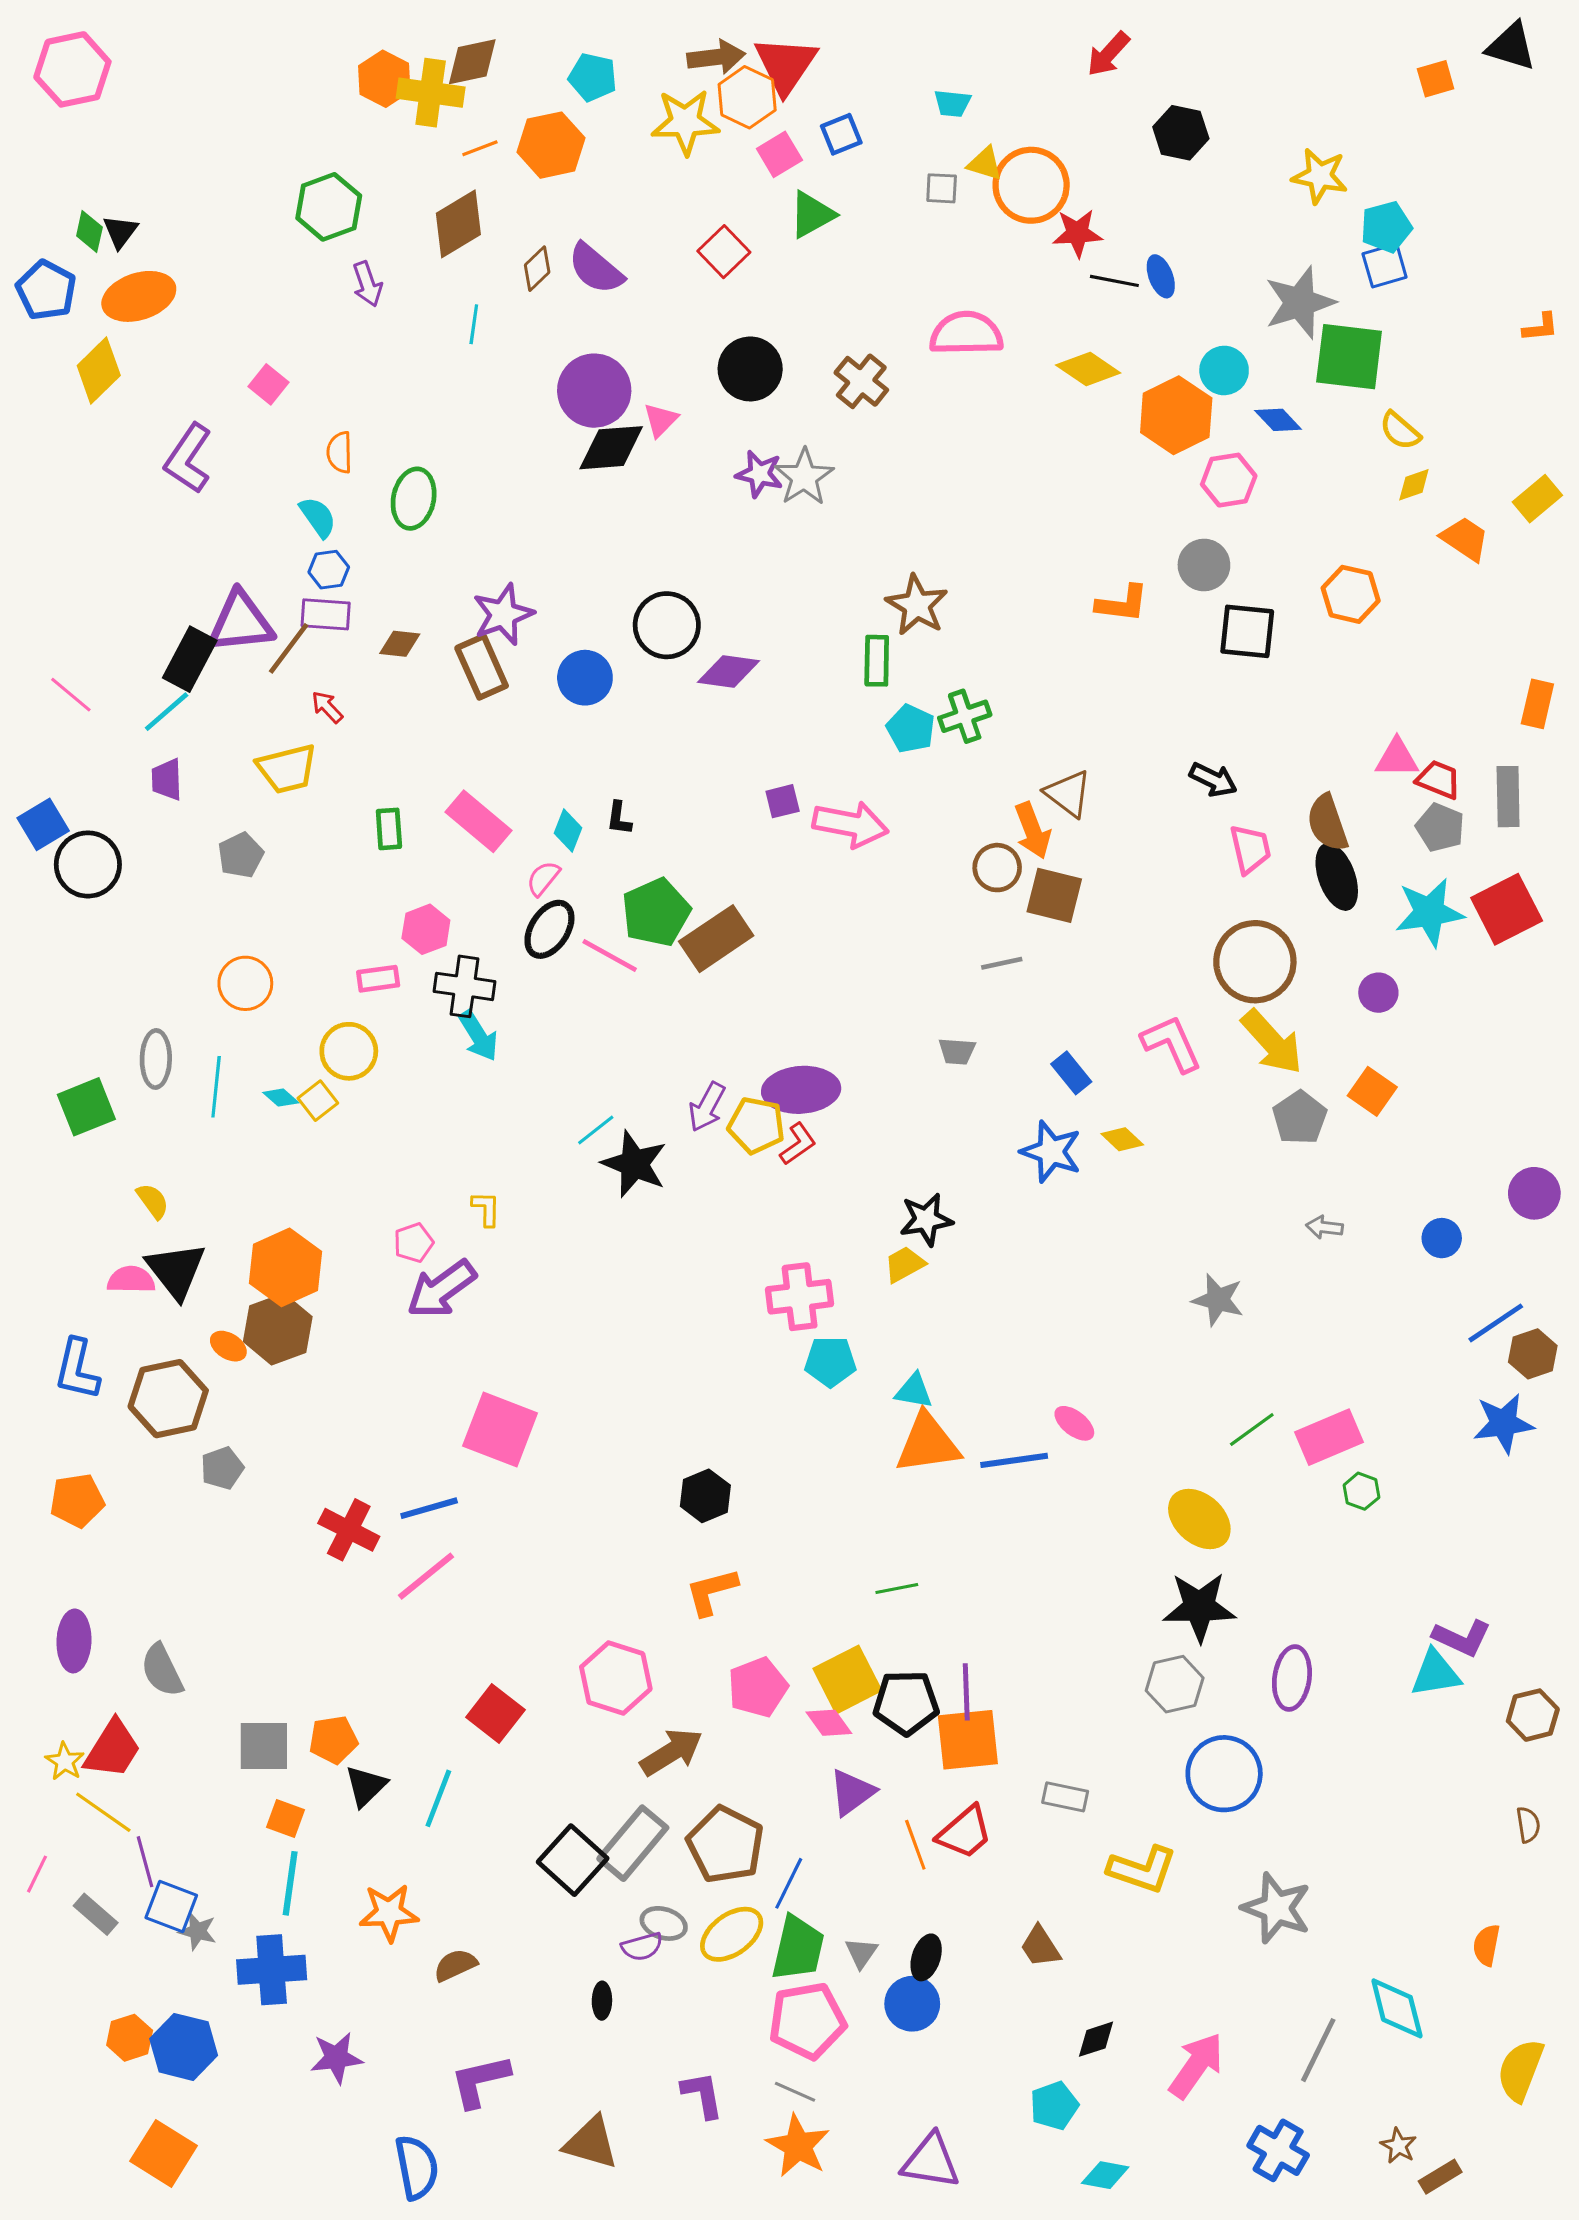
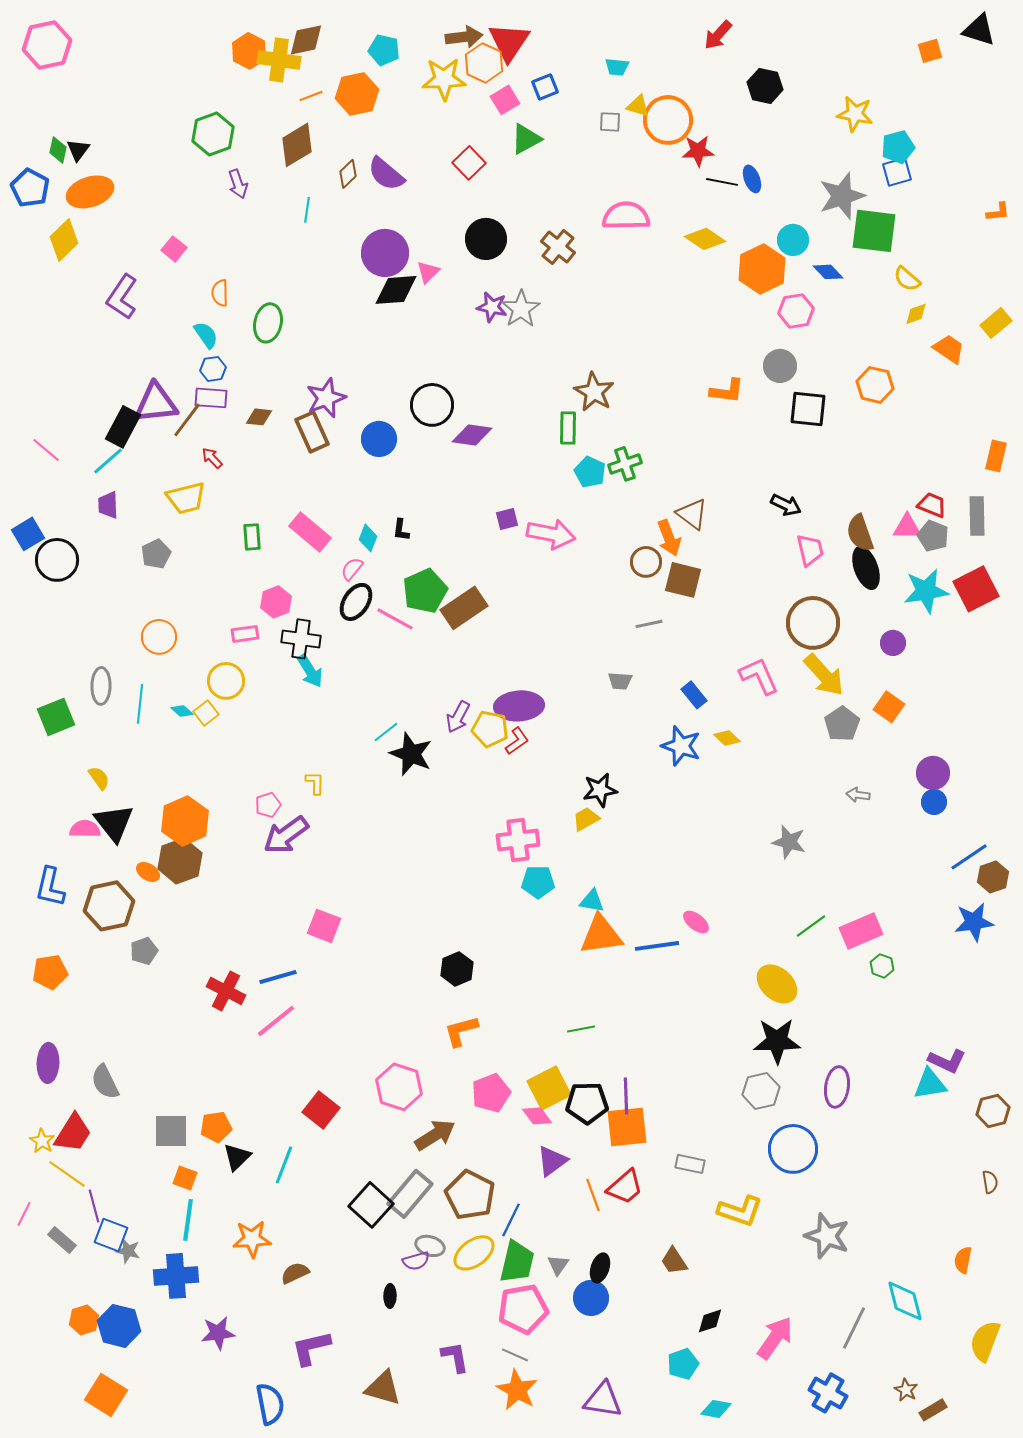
pink triangle: (1397, 758) -> (907, 527), moved
purple circle: (1534, 1193) -> (933, 773), moved
pink square: (500, 1429) -> (324, 926), size x0.7

